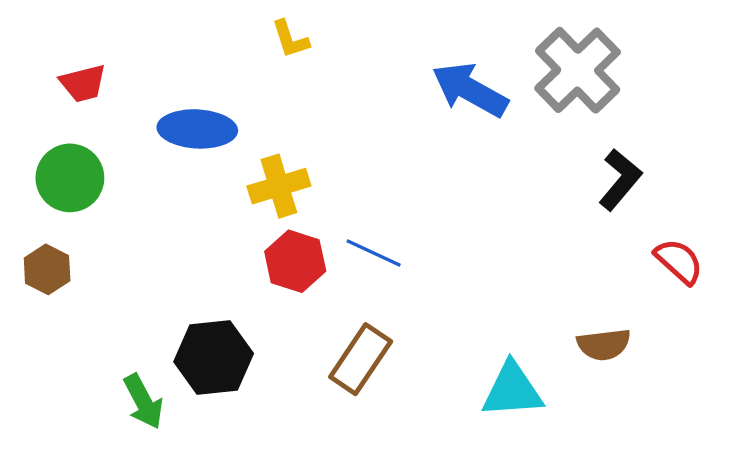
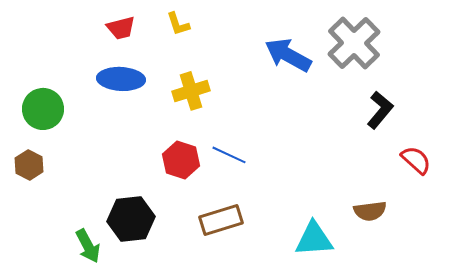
red trapezoid: (83, 83) -> (121, 28), moved
yellow cross: (279, 186) -> (191, 91), moved
brown rectangle: (361, 359) -> (221, 220), turned 39

